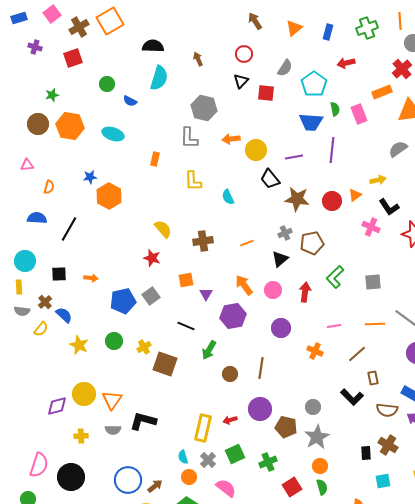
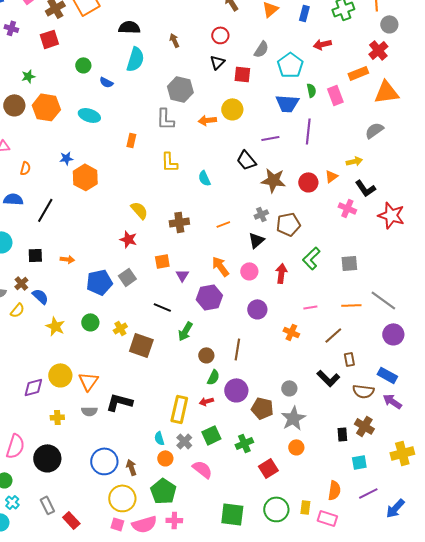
yellow circle: (256, 150) -> (232, 109), moved
brown arrow: (155, 486) -> (131, 467), turned -70
green semicircle: (322, 487) -> (213, 377), moved, turned 42

